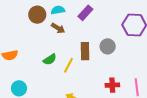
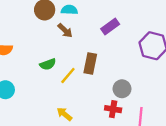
purple rectangle: (85, 13) -> (110, 26), moved
gray circle: (108, 46) -> (122, 89), moved

